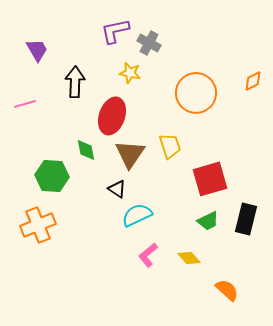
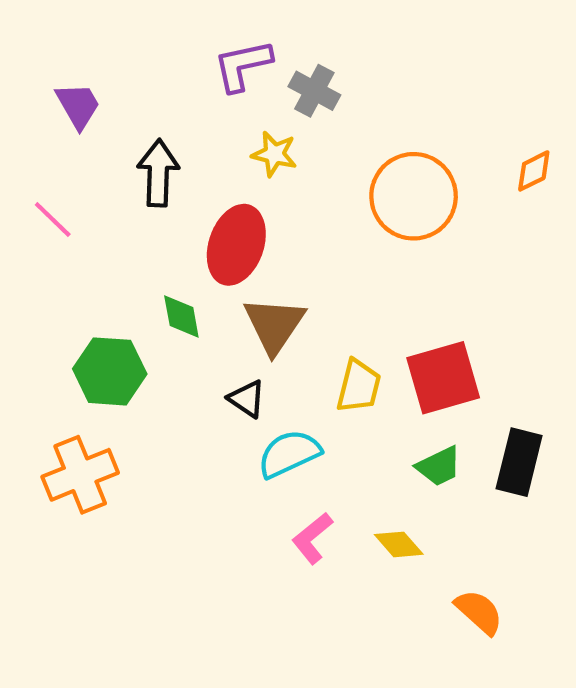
pink line: (25, 104) -> (53, 219), turned 60
yellow trapezoid: (170, 146) -> (359, 386), moved, turned 32

